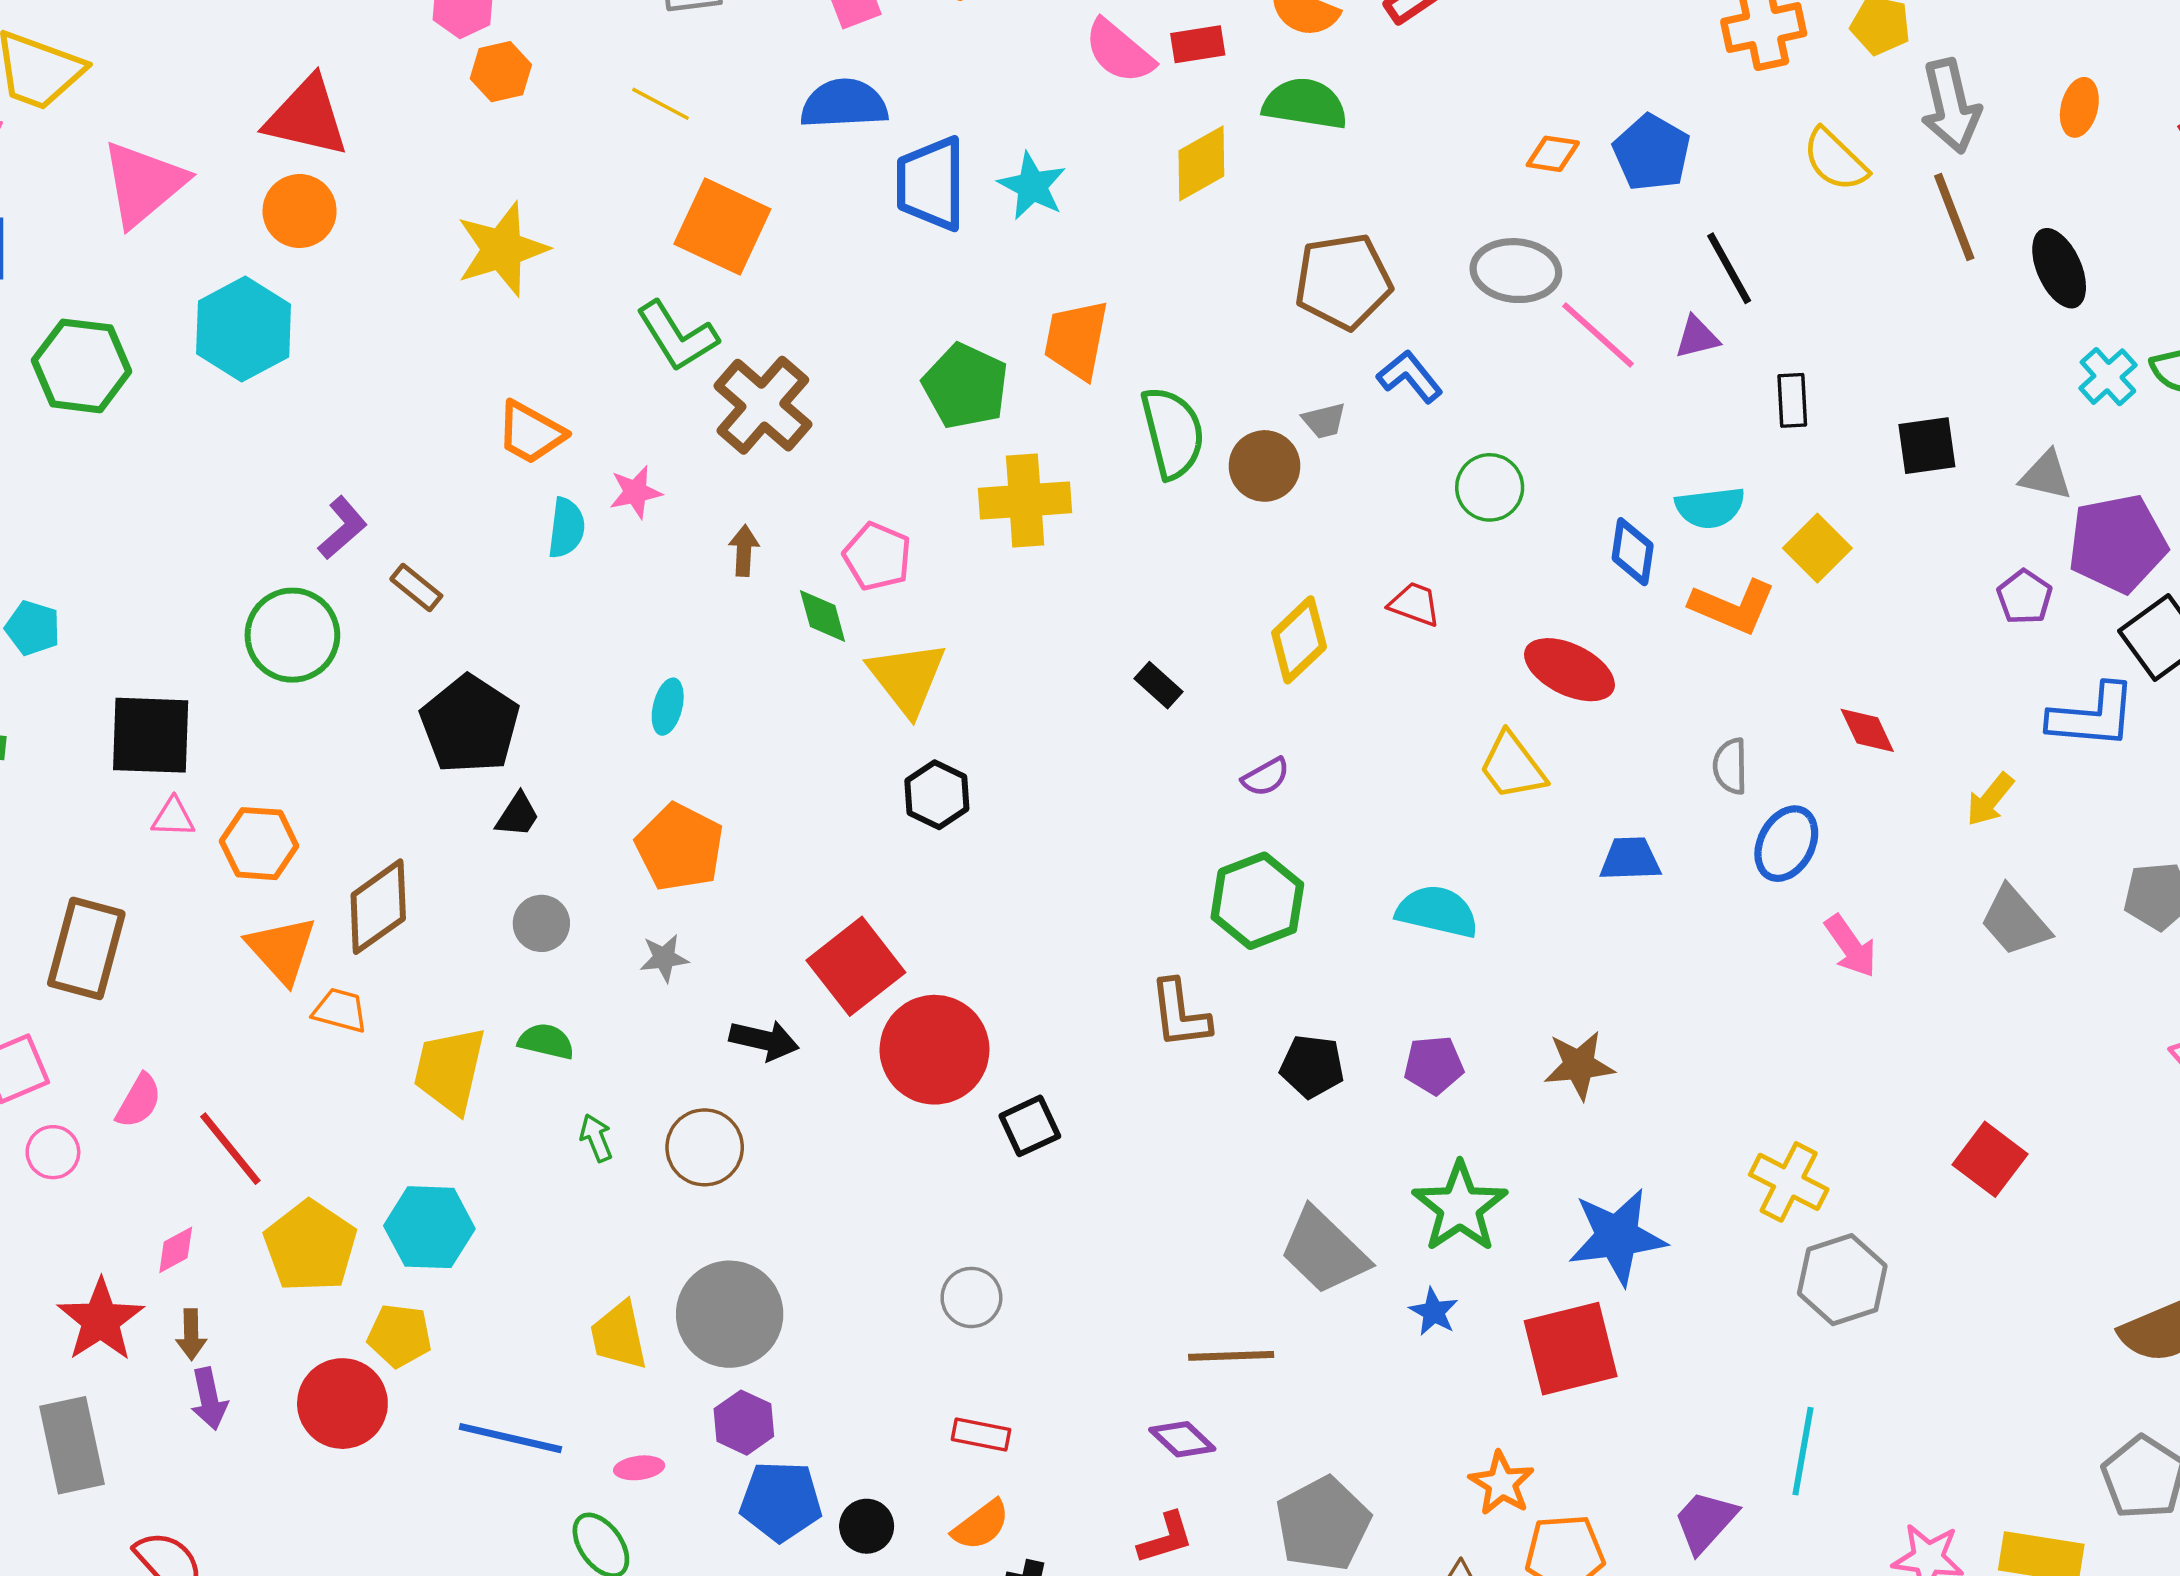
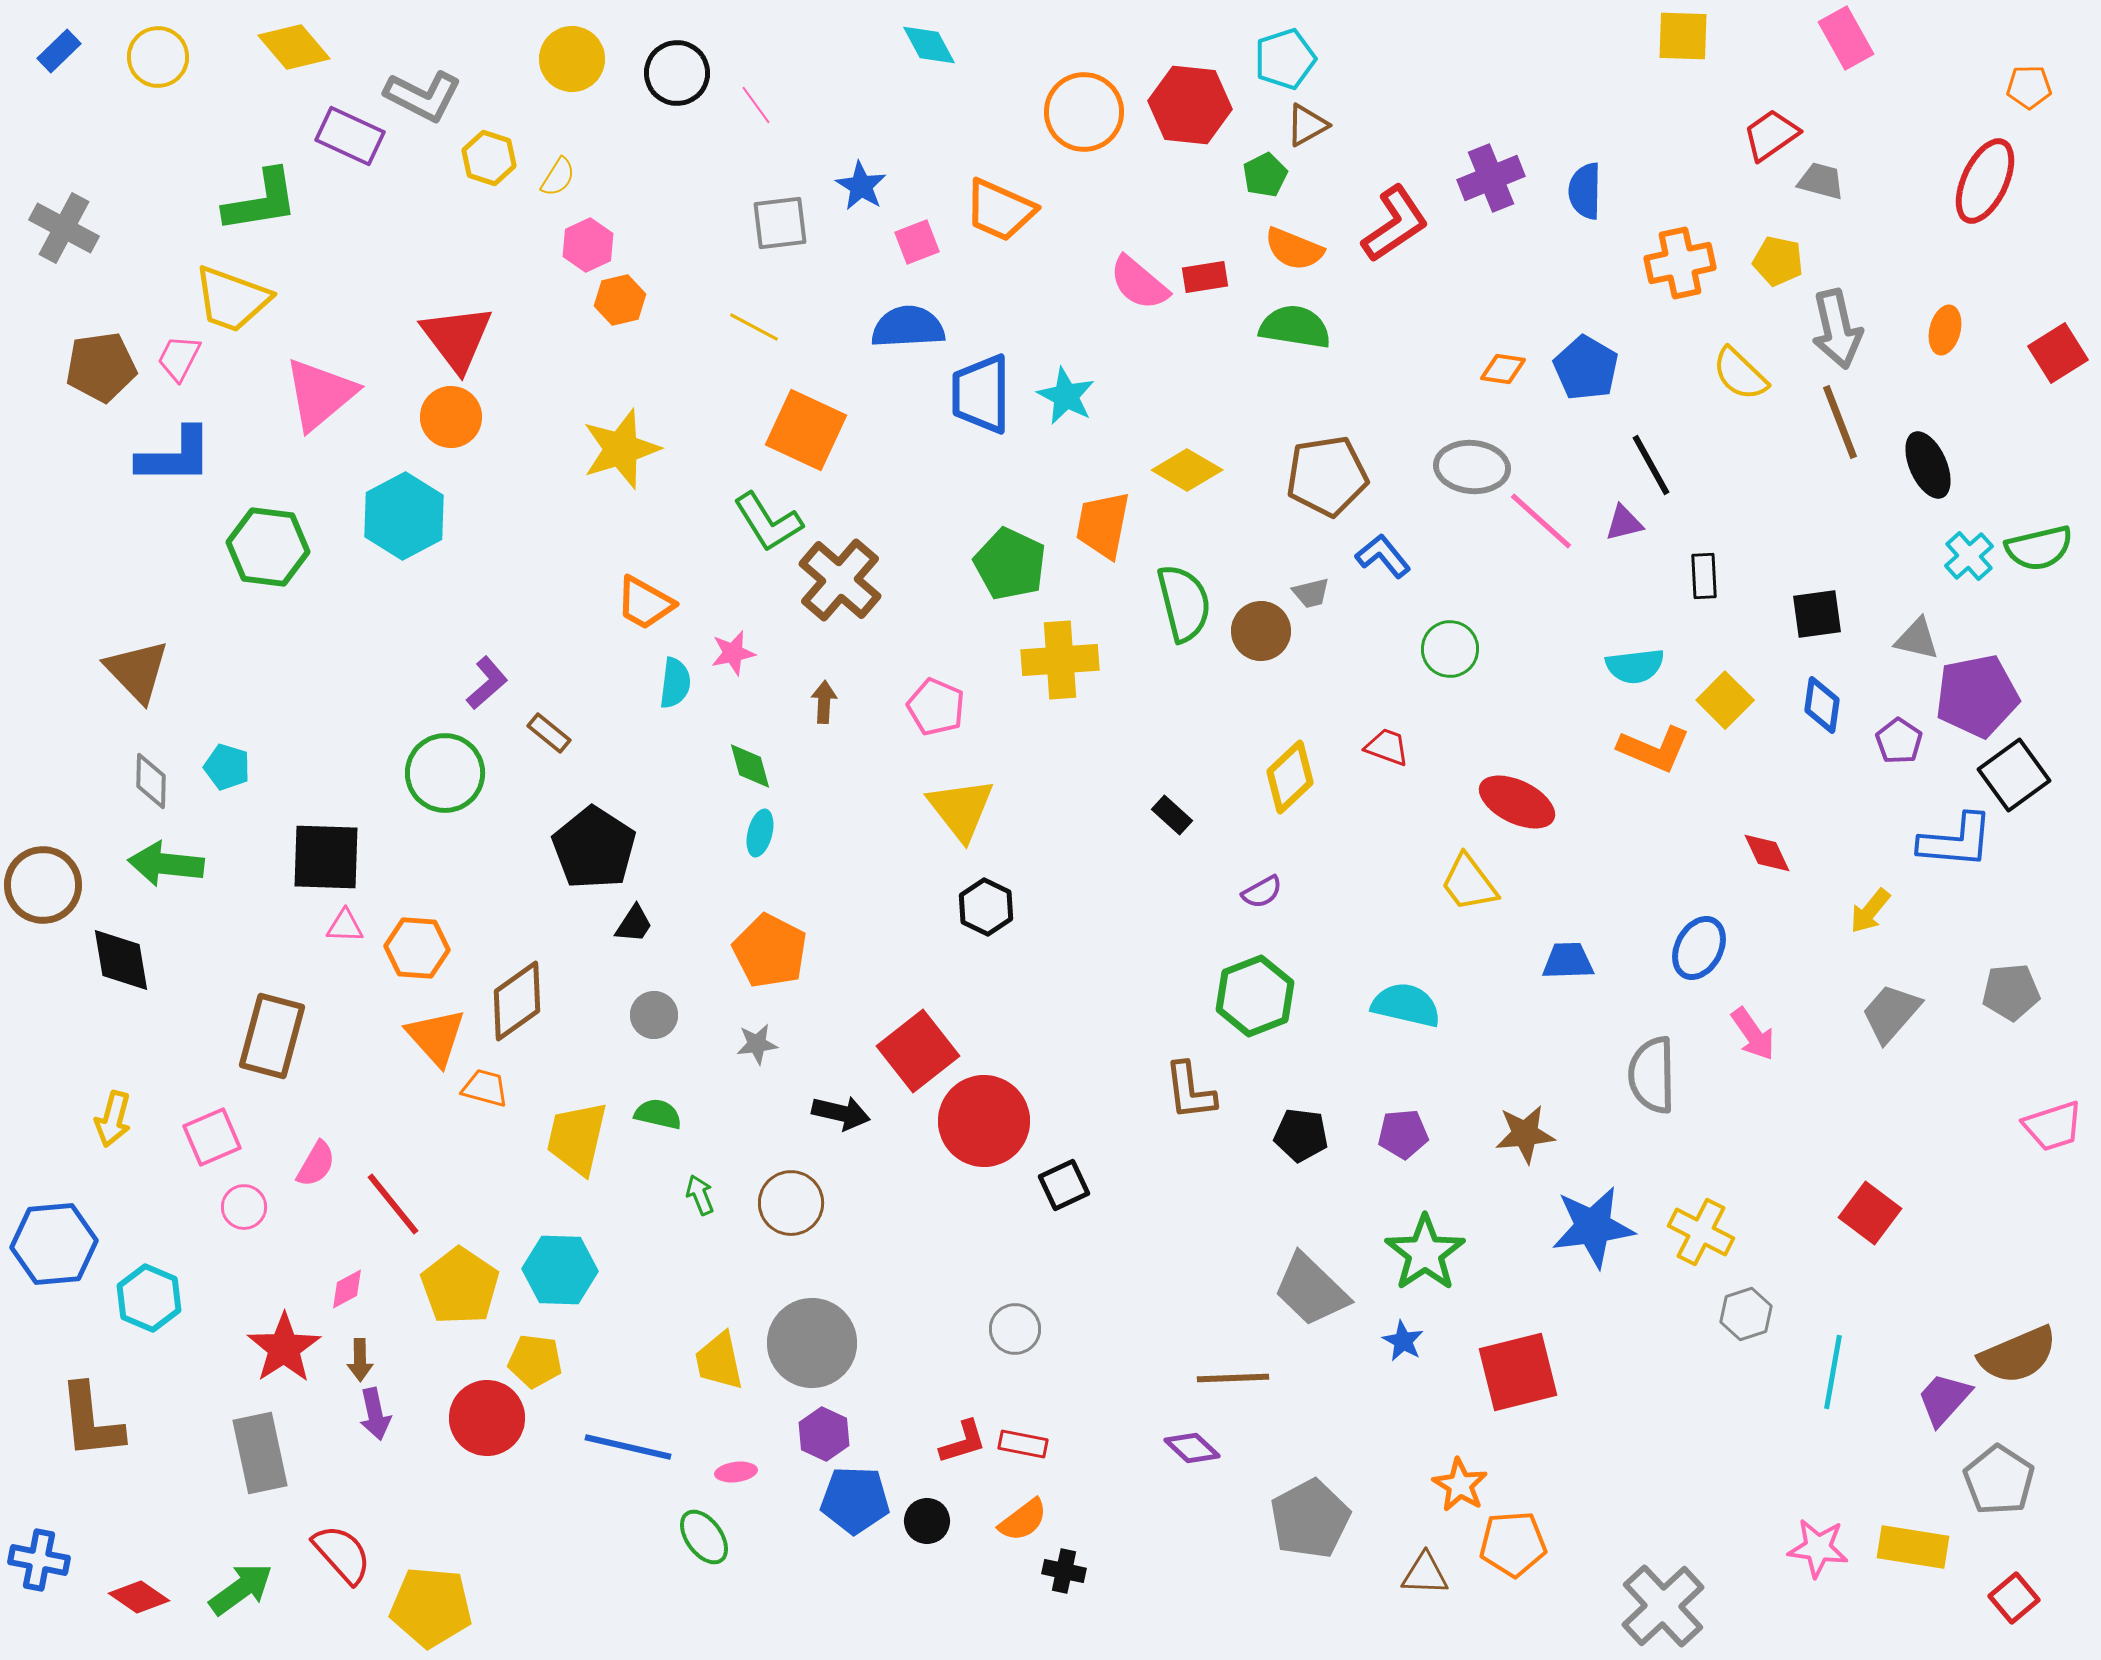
red triangle: (307, 117) -> (457, 338), turned 40
yellow diamond: (1201, 163) -> (1187, 470), moved, turned 60
blue diamond: (1633, 552) -> (1822, 705), moved
green diamond: (823, 616) -> (750, 766), moved
gray semicircle: (1730, 766) -> (1652, 1075), moved, size x1.6
gray trapezoid: (2015, 921) -> (1891, 1013), turned 82
blue star: (1617, 1237) -> (1593, 1227), moved
gray hexagon: (1842, 1280) -> (1746, 1314), size x0.7
cyan line: (1803, 1451) -> (1833, 1372), moved
purple trapezoid: (1705, 1521) -> (1944, 1399), moved
red L-shape: (1166, 1538) -> (963, 1442), moved

